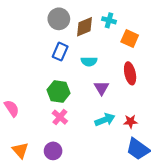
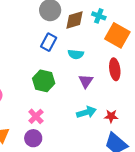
orange square: (130, 39) -> (117, 35), size x1.4
pink cross: (60, 117) -> (36, 116), moved

